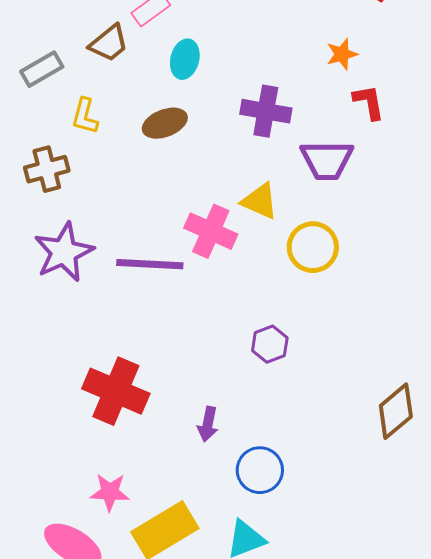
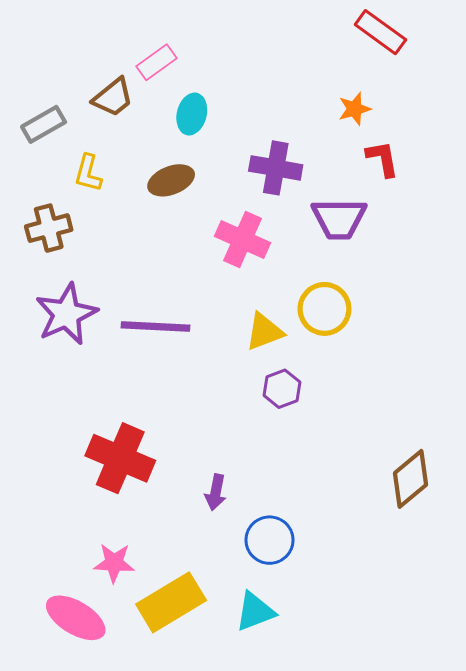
yellow triangle: (260, 201) -> (264, 332), moved, turned -45
pink cross: (211, 231) -> (243, 239), moved
purple hexagon: (270, 344) -> (282, 389), moved

